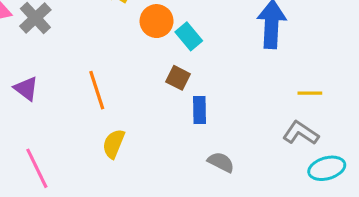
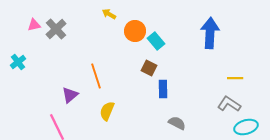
purple triangle: (26, 89) -> (70, 95), moved, turned 42

